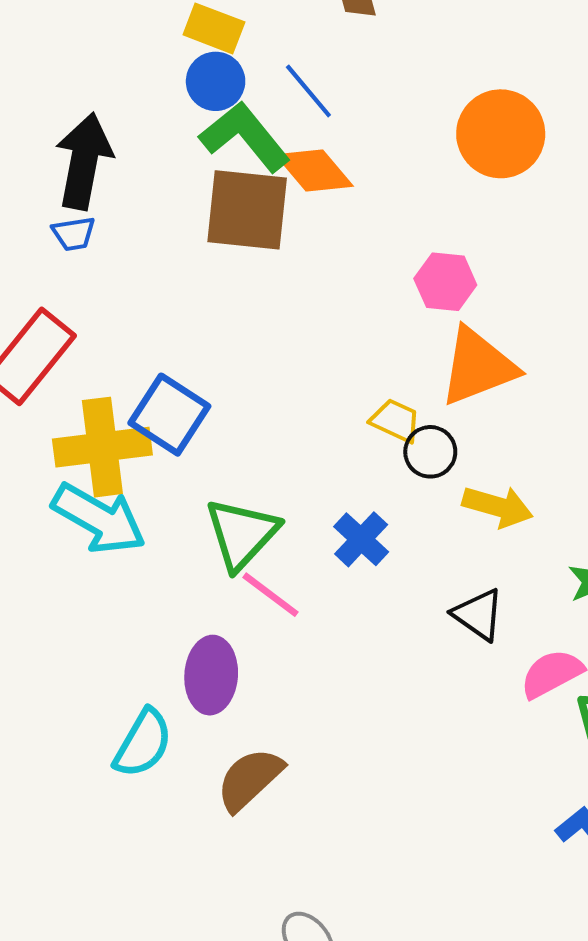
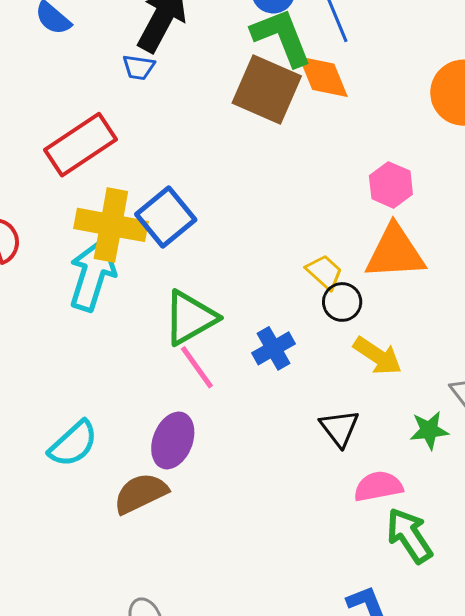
cyan arrow: (99, 519) -> (92, 275), turned -120
purple ellipse: (211, 675) -> (173, 440), moved

